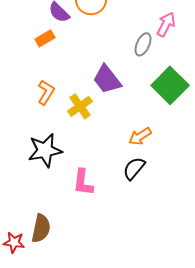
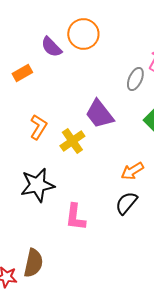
orange rectangle: (45, 38) -> (22, 73), moved

